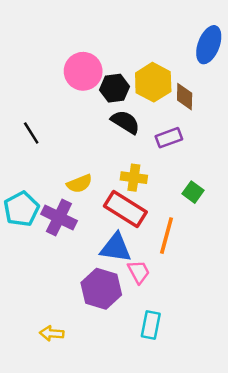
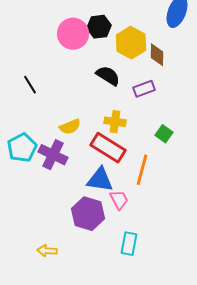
black hexagon: (115, 88) -> (99, 27), moved

